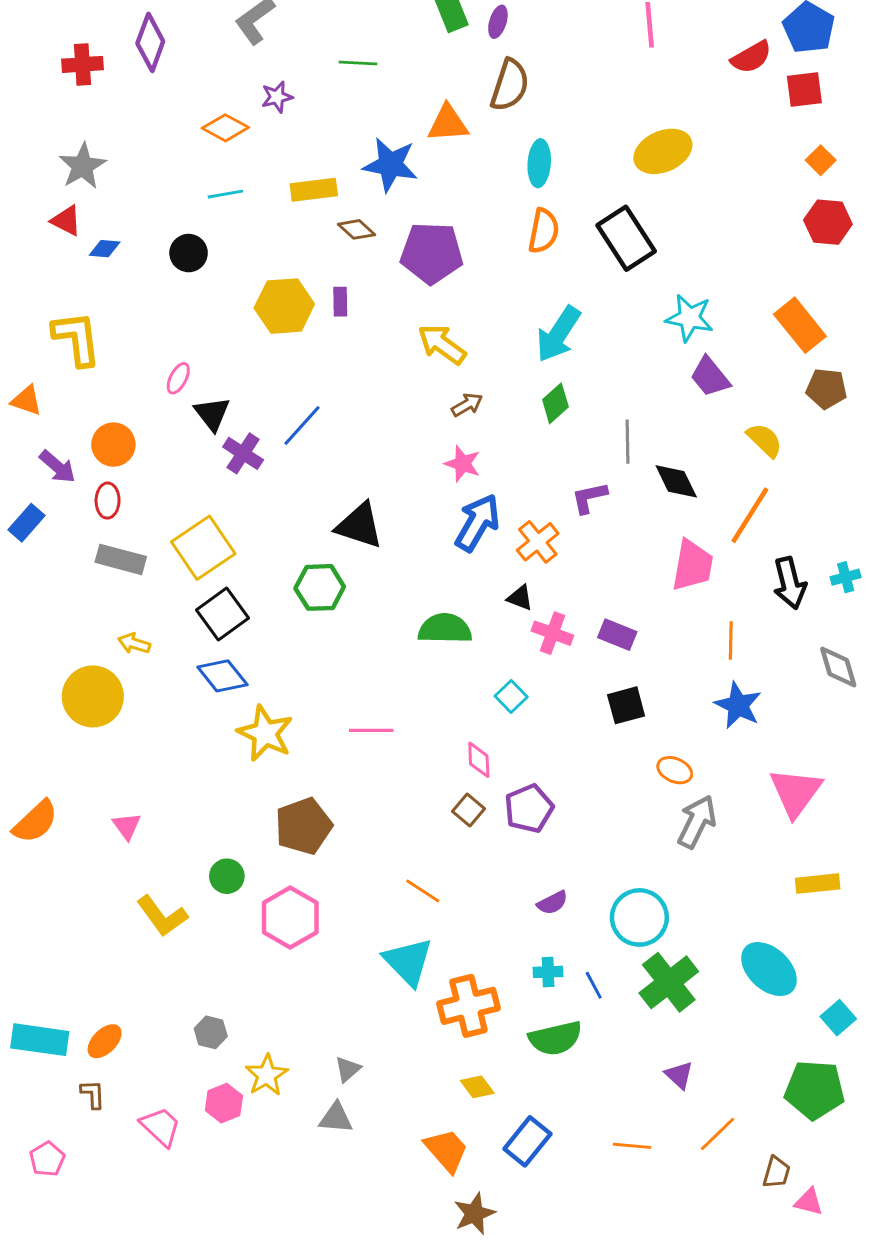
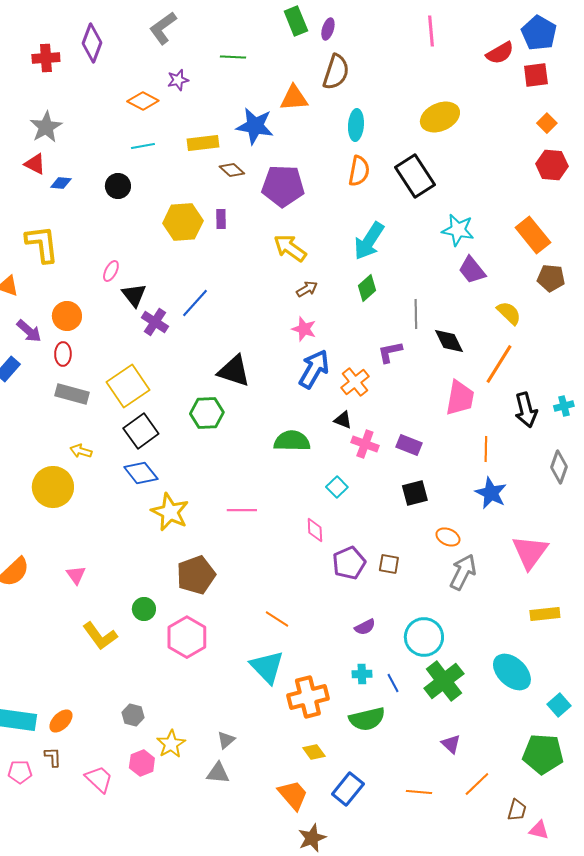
gray diamond: (838, 667) -> (559, 467), turned 36
brown square: (468, 810) -> (389, 564), moved, turned -30
pink pentagon: (47, 1159) -> (20, 772), moved, turned 30

